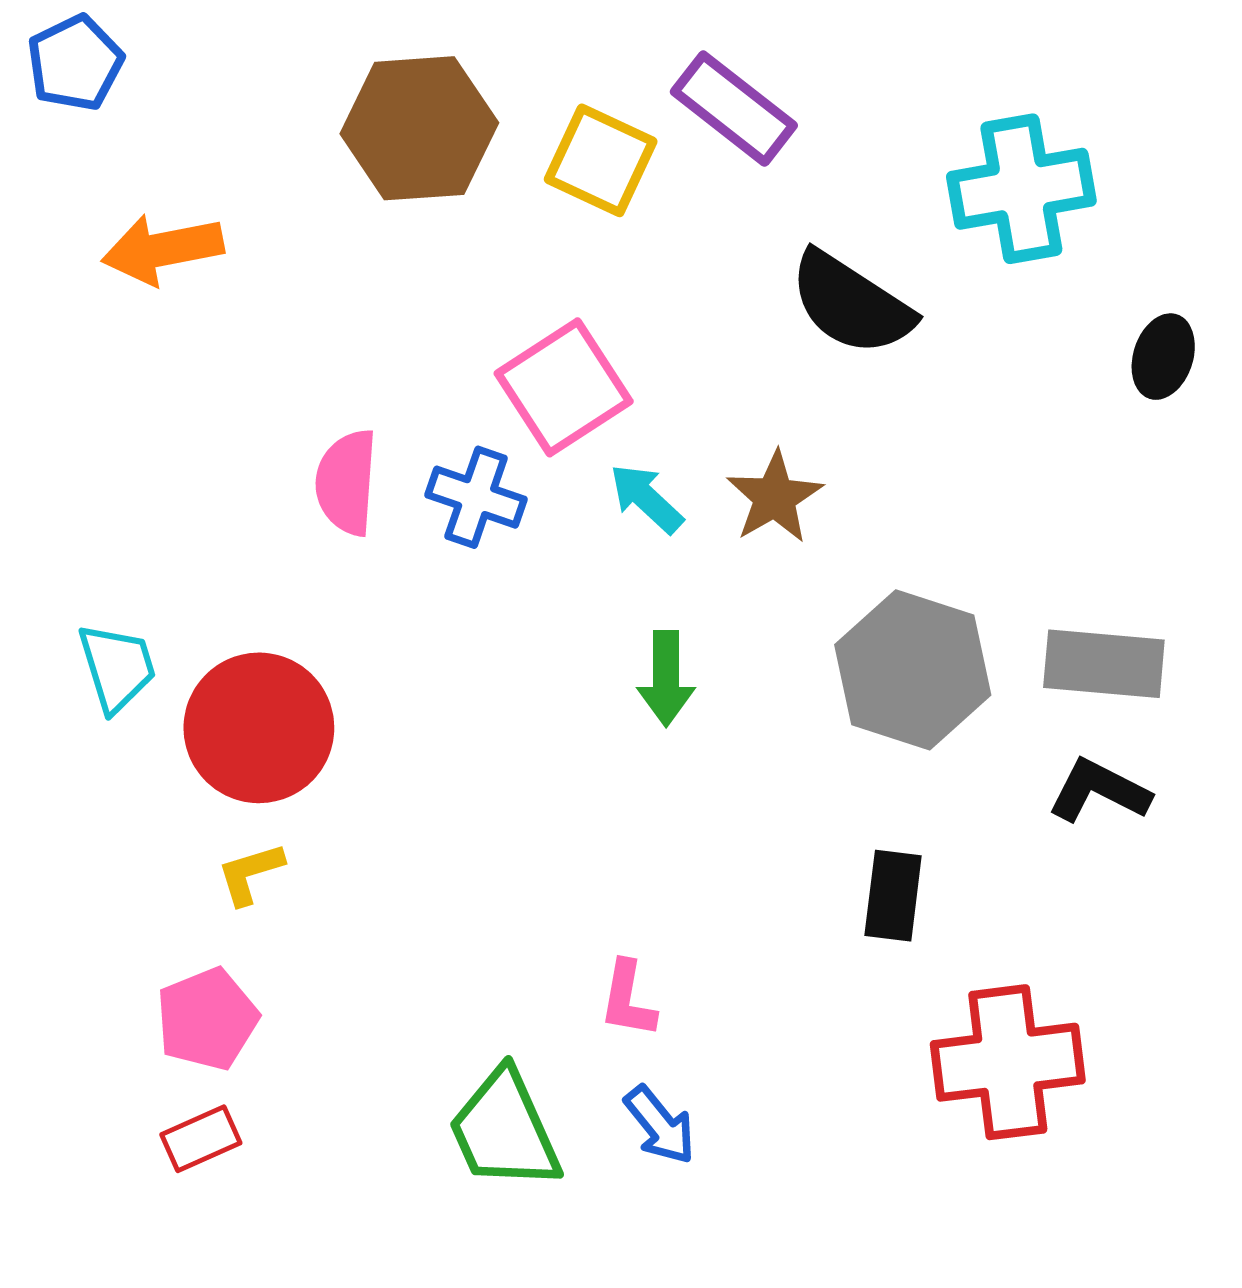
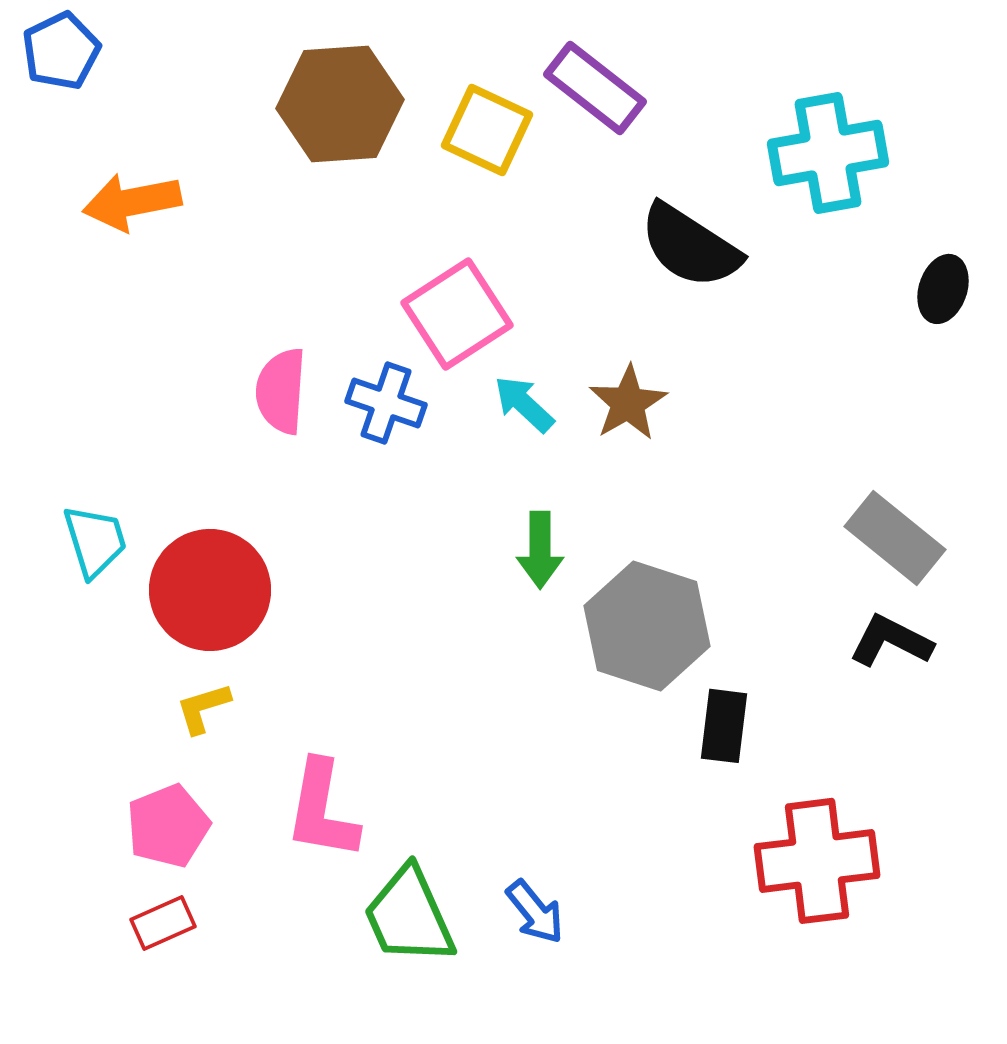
gray rectangle: (1104, 664) -> (895, 538), turned 34
gray hexagon: (913, 670) -> (647, 626), moved
pink L-shape: (628, 999) -> (322, 810), moved, size x1.6

